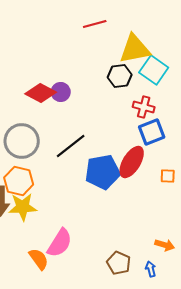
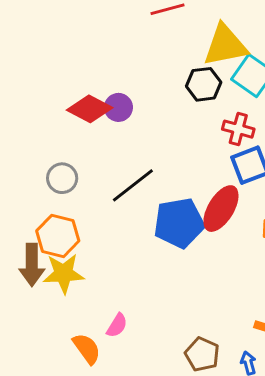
gray circle: (22, 141) -> (62, 178), size x0.6
pink semicircle: (60, 243) -> (117, 325), size x0.6

